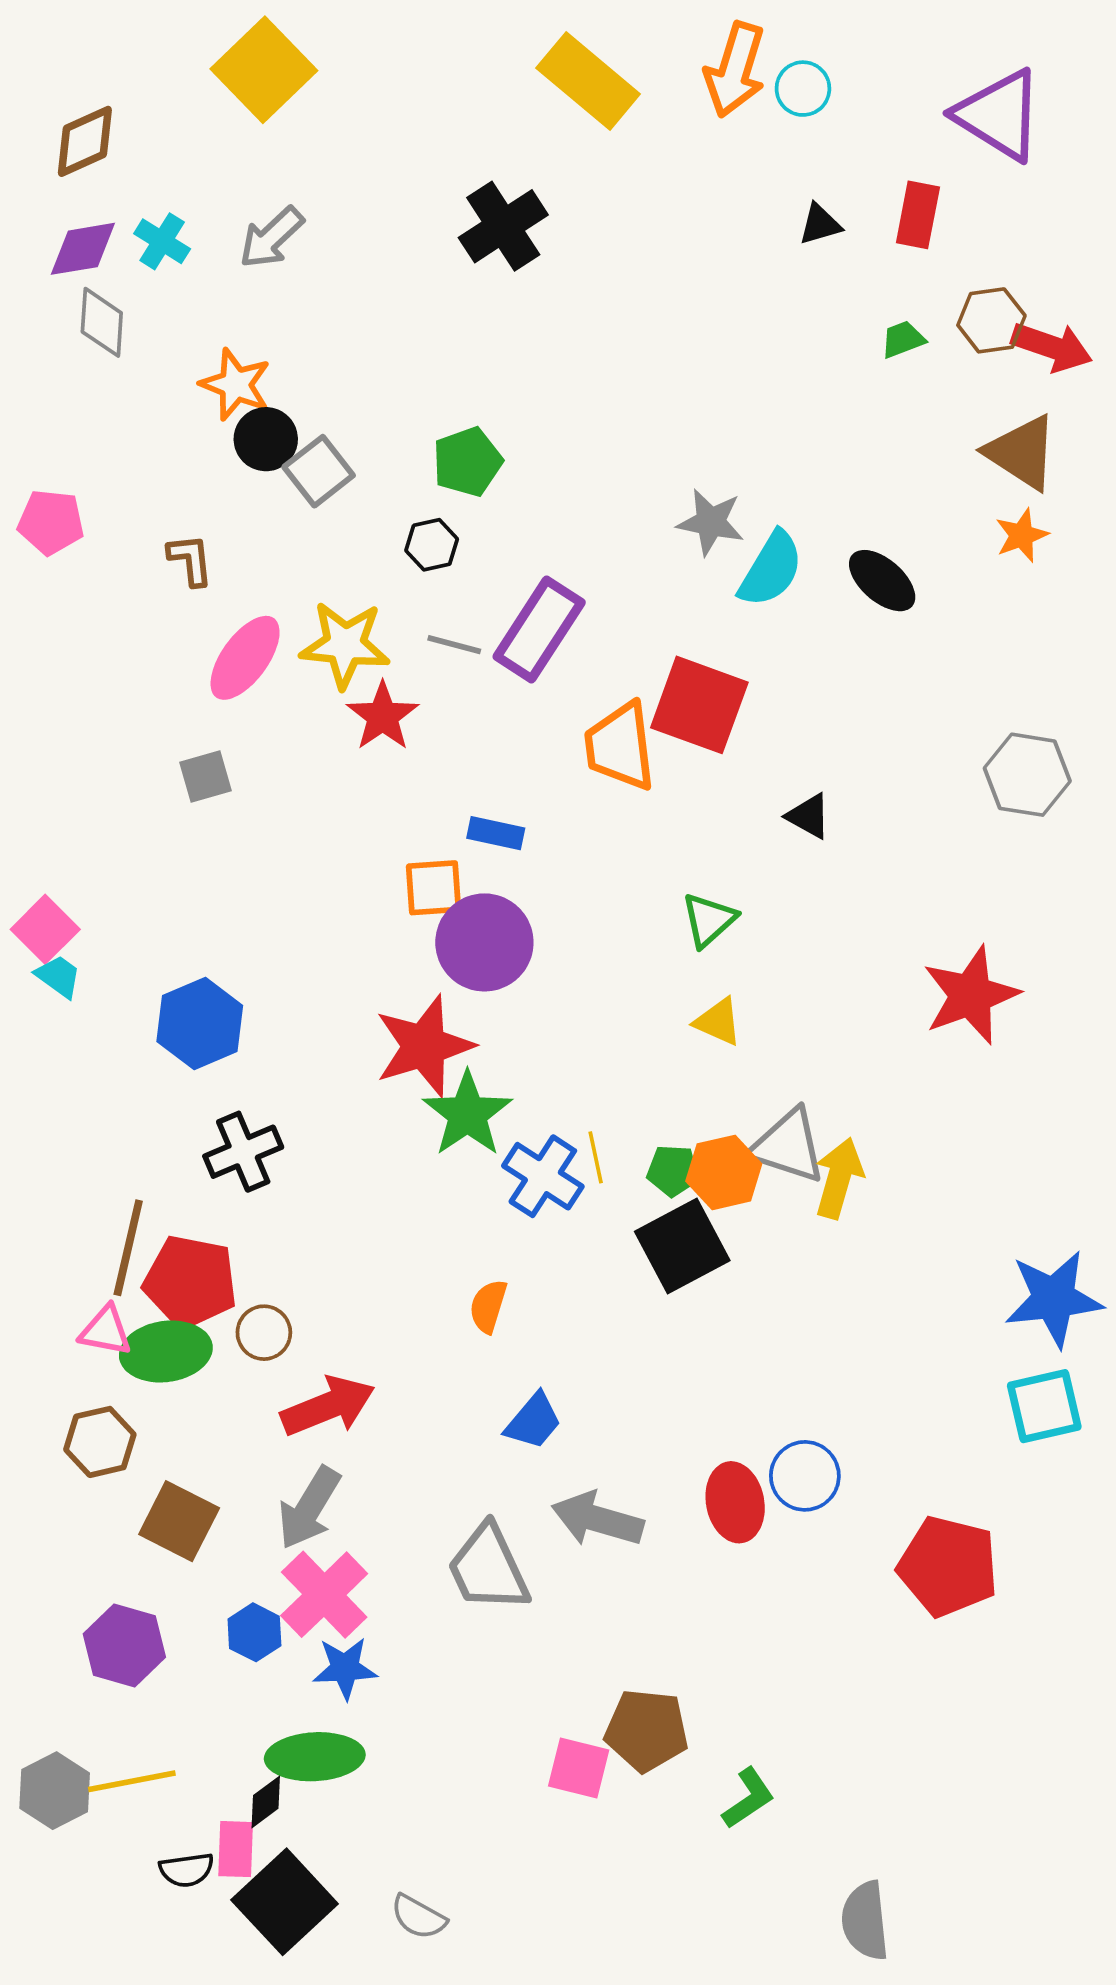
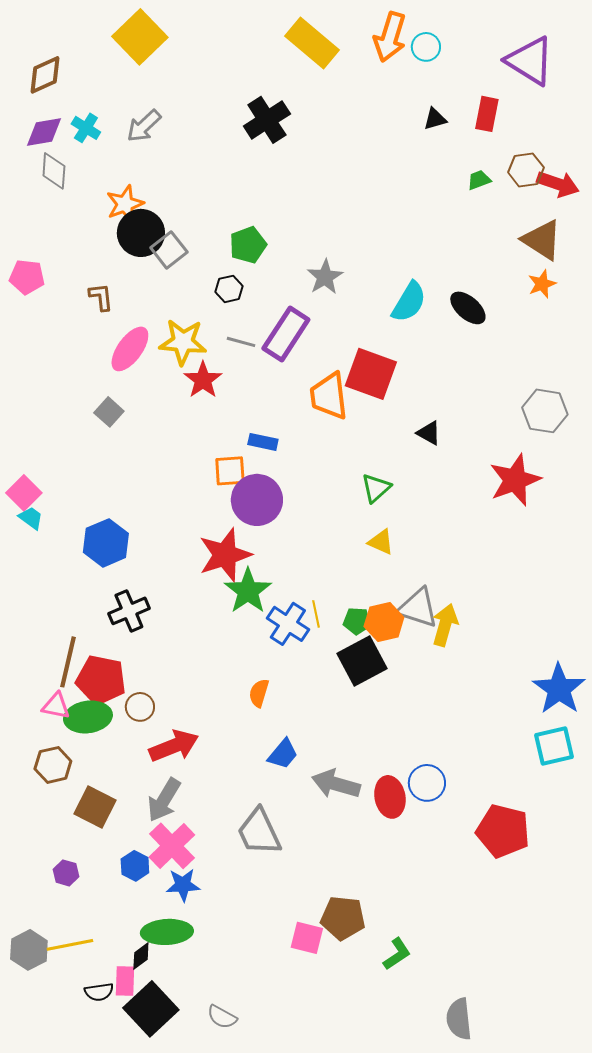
orange star: (236, 385) -> (125, 204), turned 30
black circle: (266, 439) -> (141, 233), size x1.4
gray star: (711, 522) -> (325, 277), moved, turned 30
gray square: (205, 777) -> (109, 412), turned -32
red star: (971, 995) -> (515, 480), moved
blue star: (1054, 1299) -> (559, 689), turned -30
gray arrow: (598, 1519) -> (336, 784), moved
purple hexagon: (124, 1646) -> (66, 873), size x0.6

